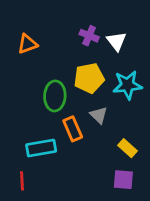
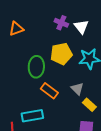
gray triangle: (99, 115) -> (77, 89), moved
orange rectangle: (73, 129) -> (49, 91), turned -30
cyan rectangle: (41, 148) -> (32, 116), moved

